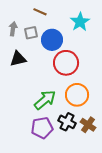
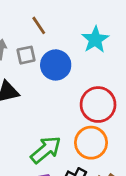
brown line: (40, 12) -> (39, 25), turned 32
red circle: (66, 63) -> (98, 105), moved

